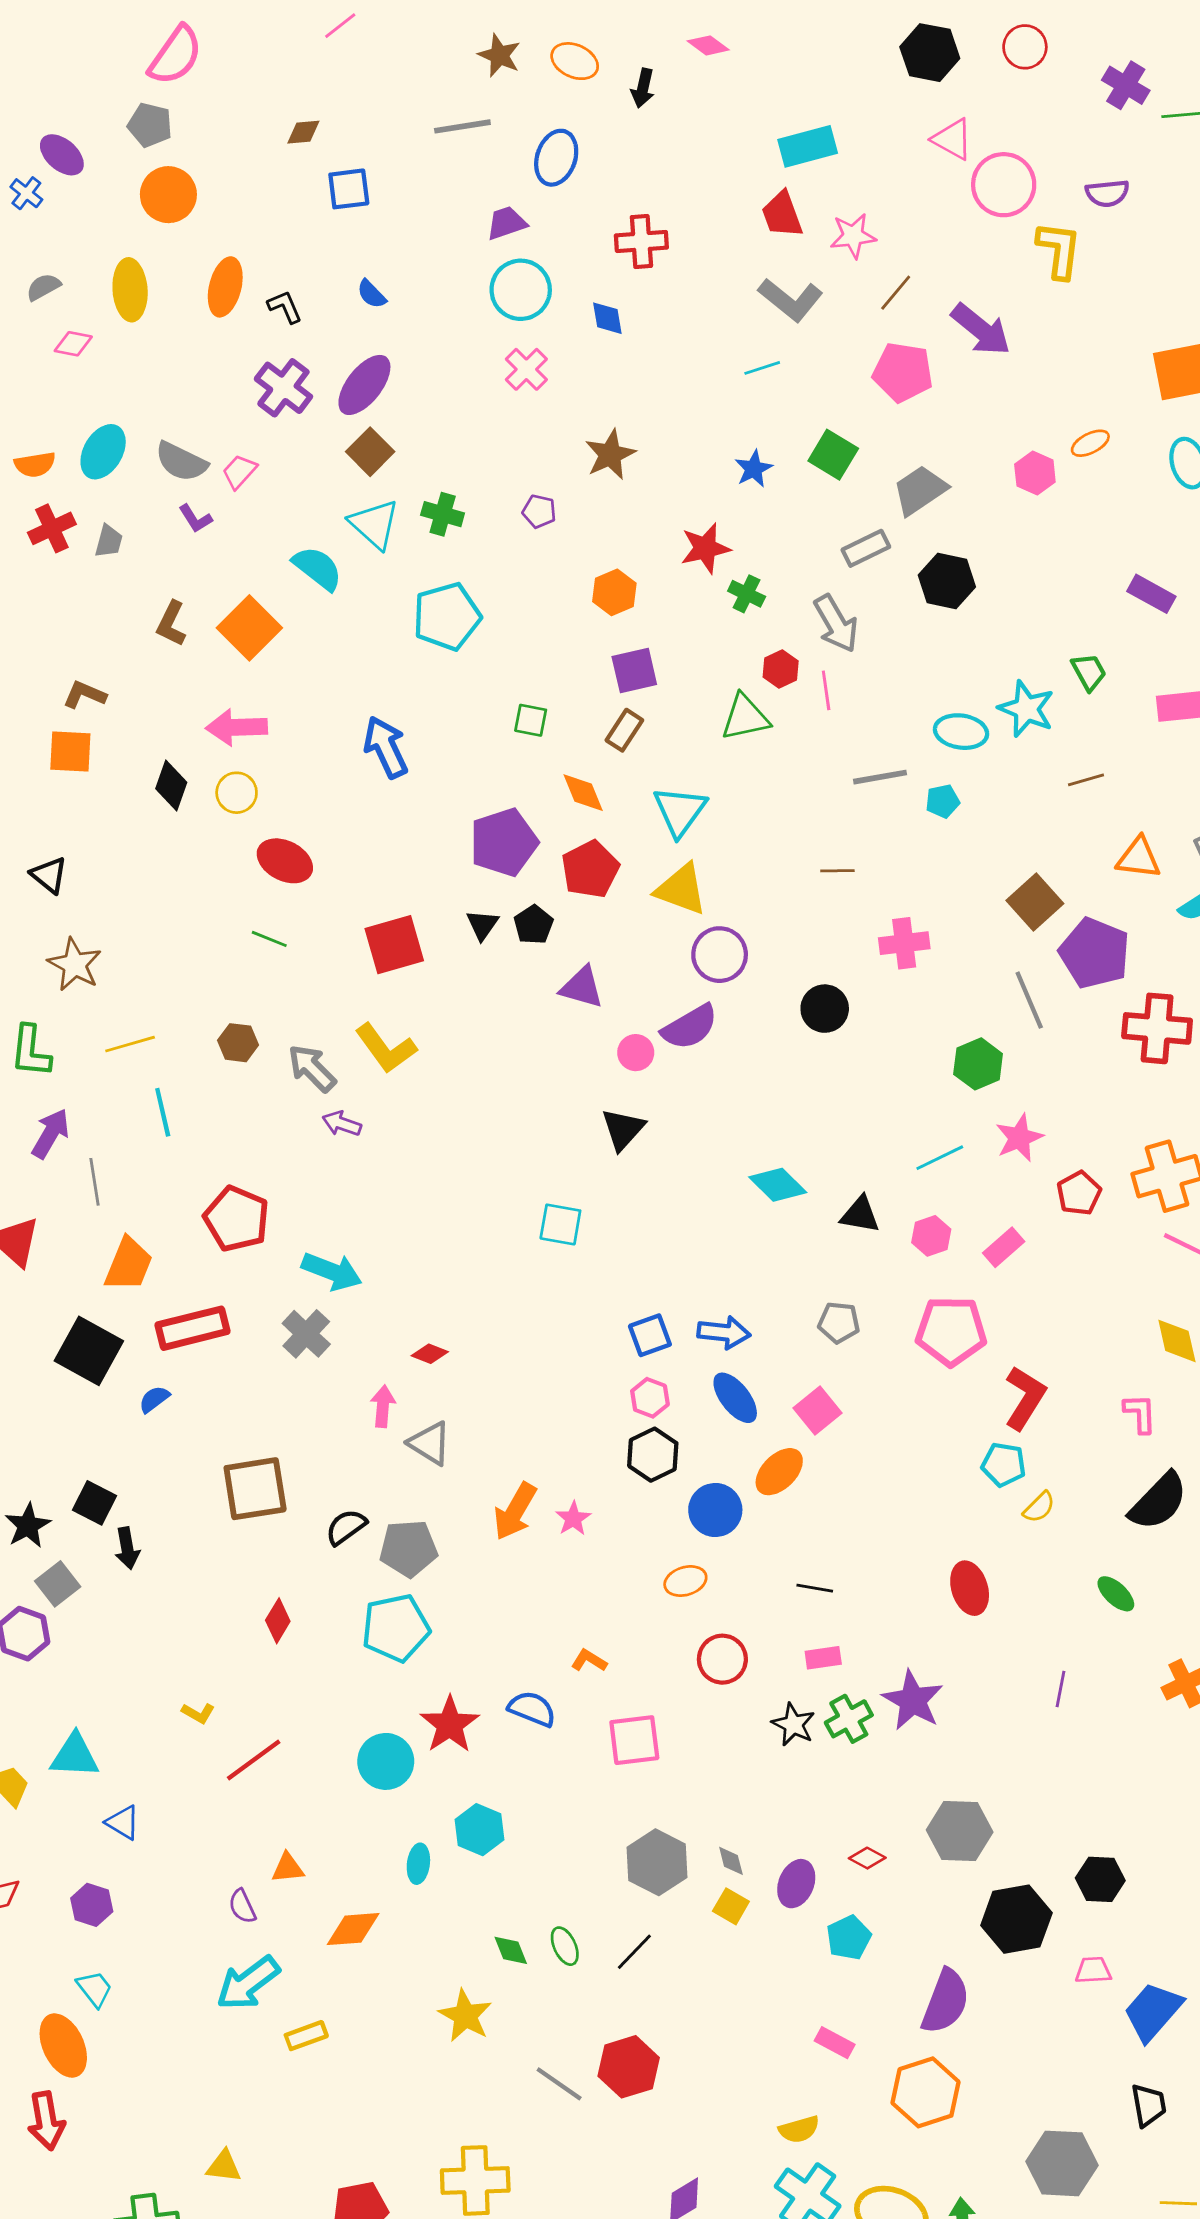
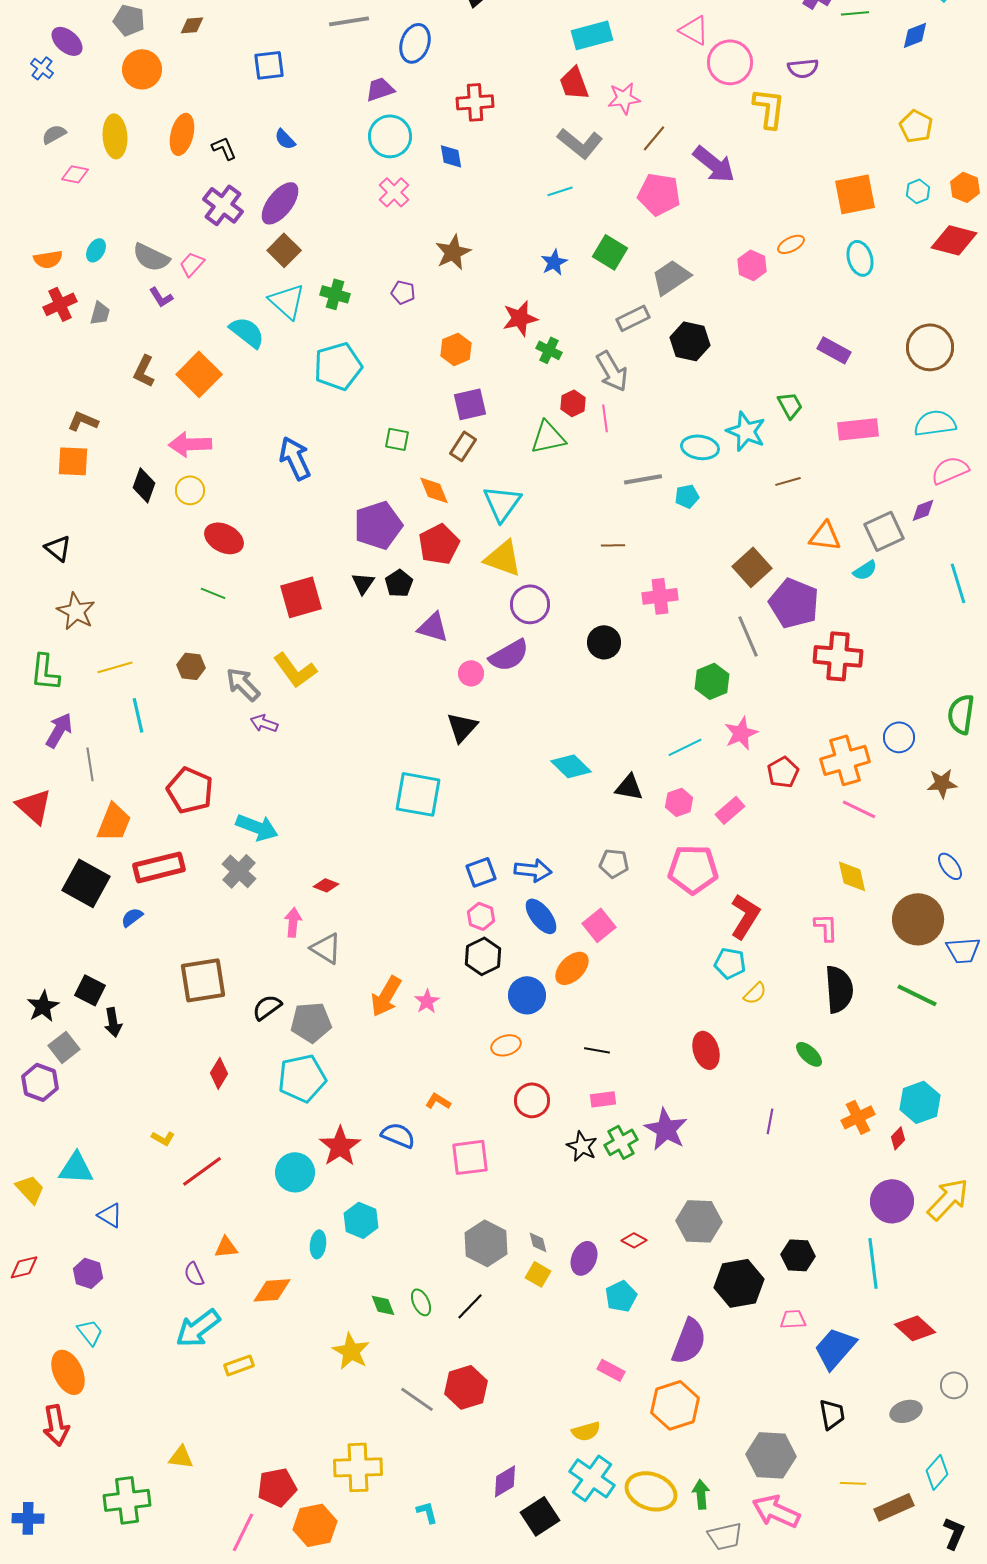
brown diamond: (303, 132) -> (192, 25), moved
cyan ellipse: (103, 452) -> (96, 250), size x0.6
cyan square: (560, 1224) -> (418, 794), size x1.5
black semicircle: (1158, 1501) -> (839, 989), turned -48

